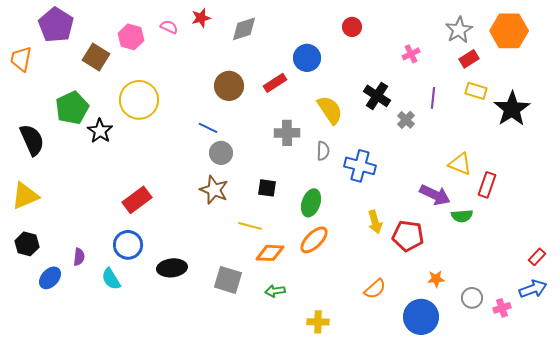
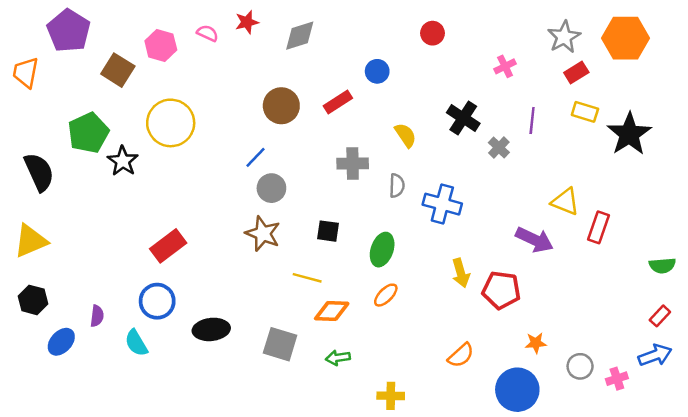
blue circle: (307, 58) -> (377, 71), size x0.7
yellow semicircle: (330, 110) -> (405, 135), size x0.7
blue line: (208, 128) -> (255, 157), turned -72
green semicircle: (462, 216) -> (662, 266), moved
orange ellipse: (314, 240) -> (386, 295), size x0.7

